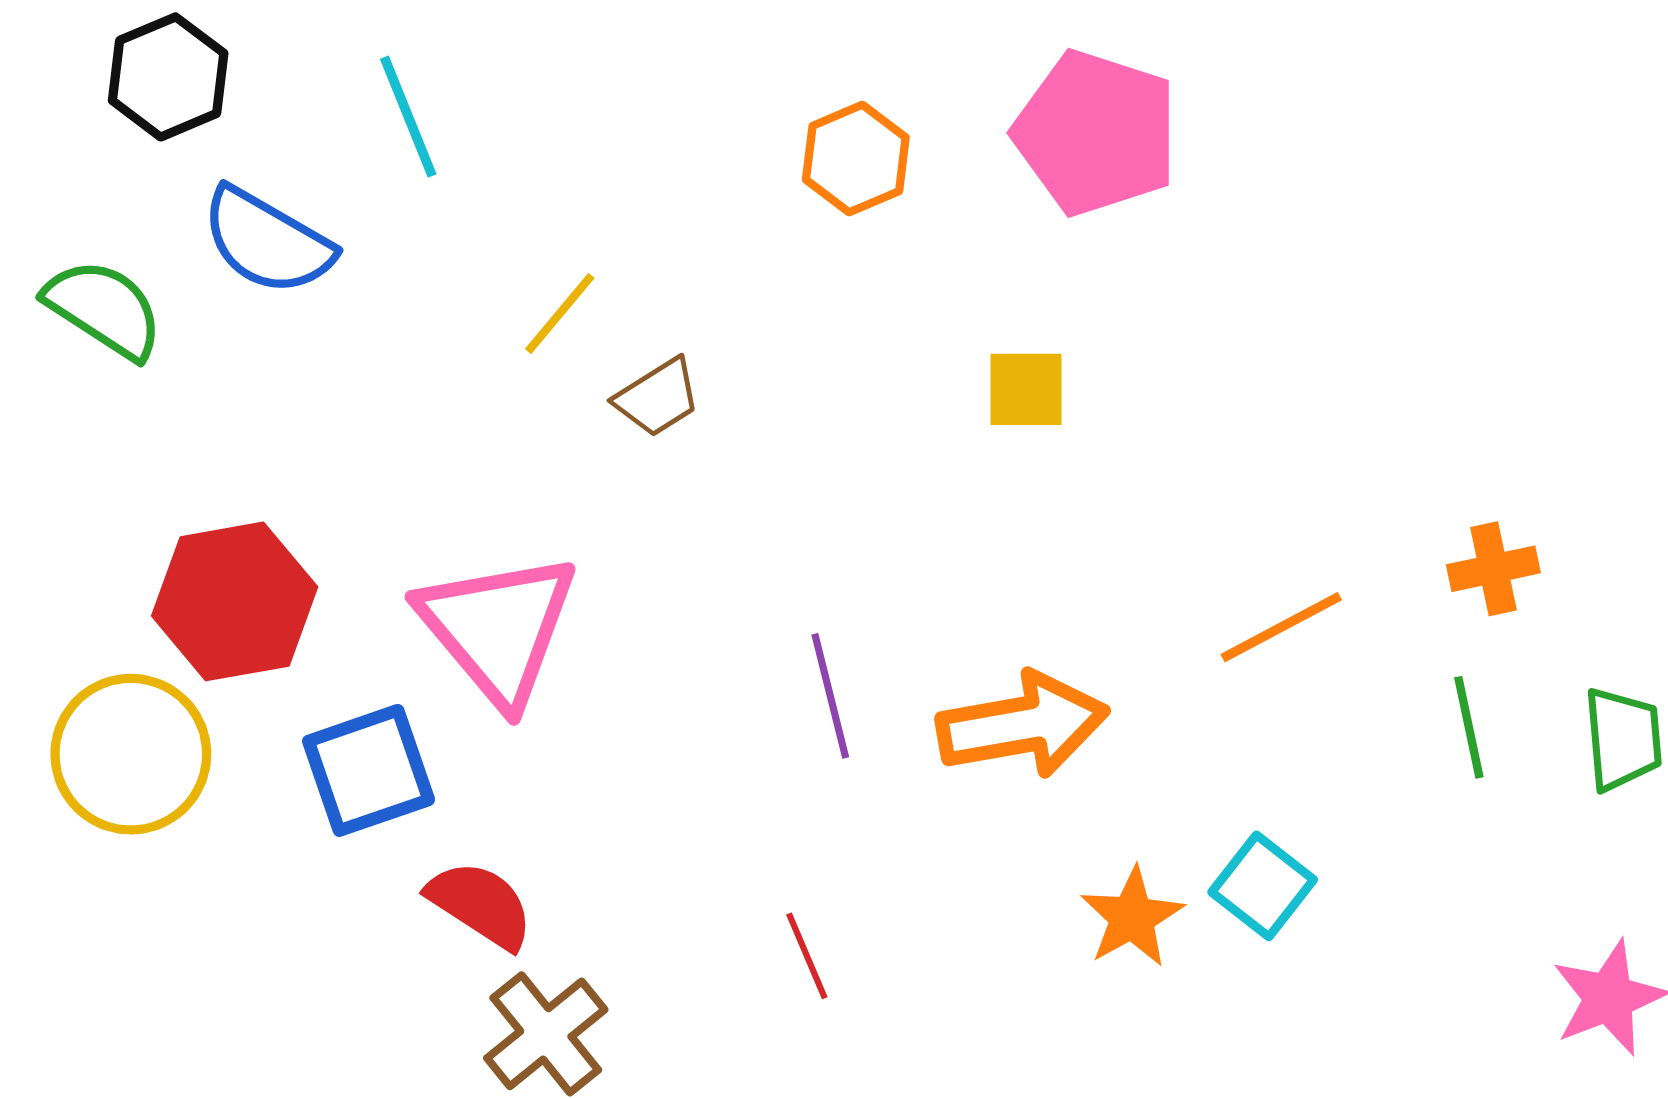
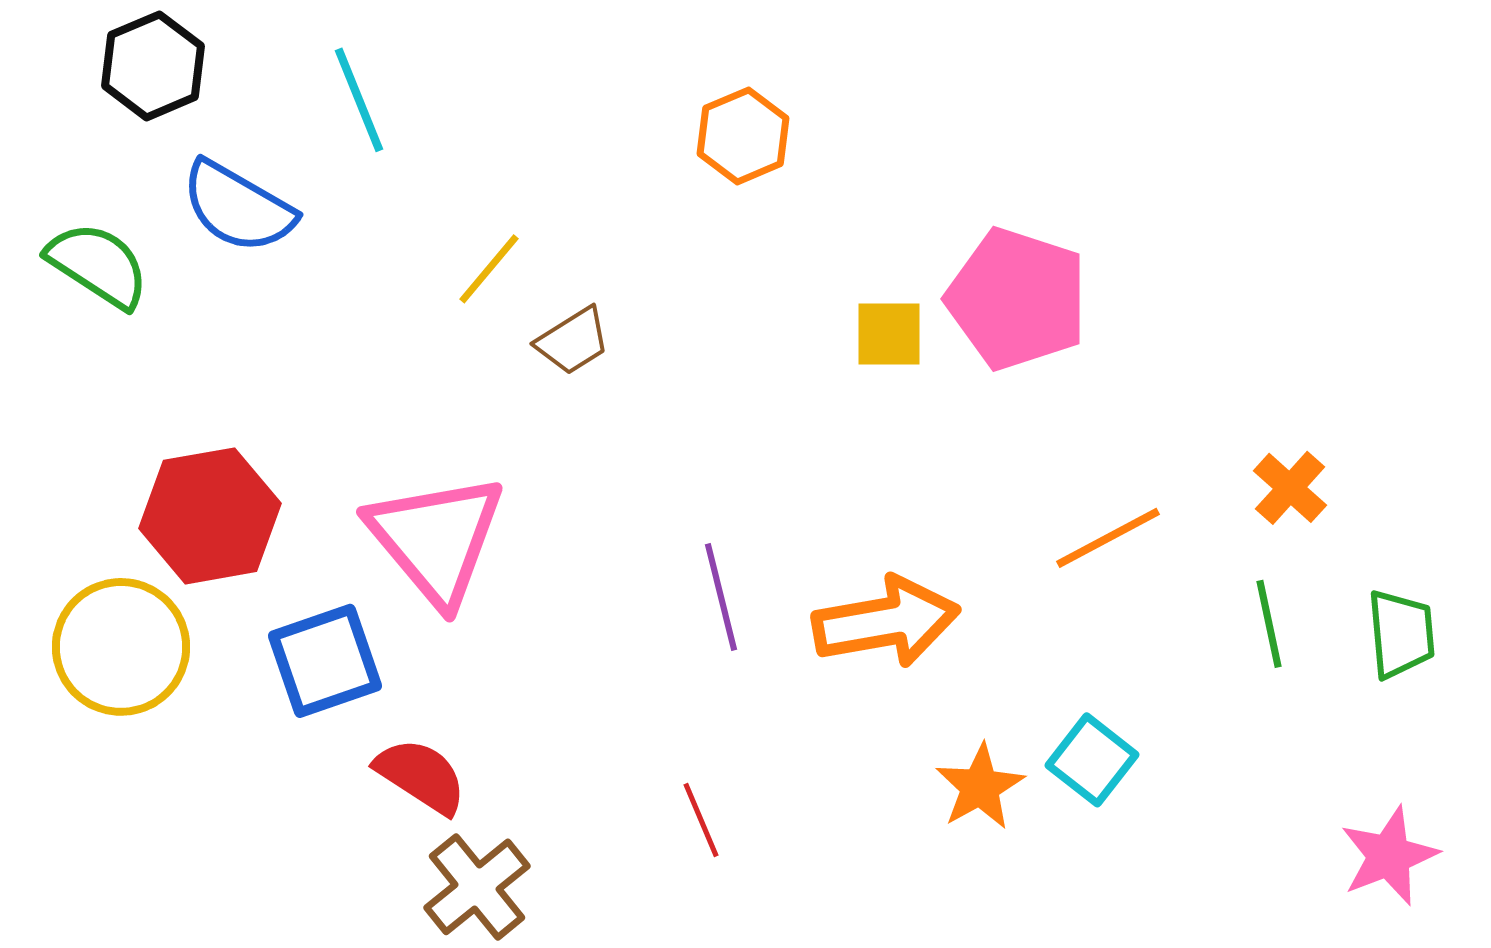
pink pentagon: (1096, 133) -> (1017, 299), moved
orange cross: (1493, 569) -> (1290, 488), turned -36

